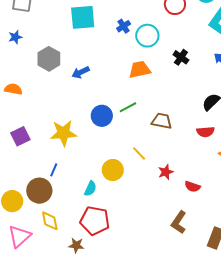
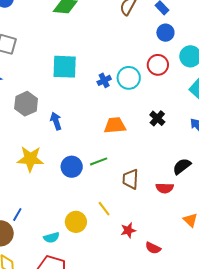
cyan circle: (147, 36) -> (129, 78), moved
blue arrow: (81, 72) -> (56, 121), turned 90
brown trapezoid: (162, 121) -> (130, 179), turned -105
red semicircle: (206, 132) -> (165, 188), moved
yellow star: (63, 133) -> (30, 159), moved
cyan semicircle: (90, 189) -> (51, 238), turned 42

